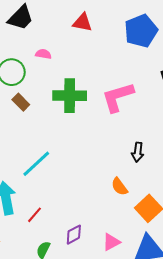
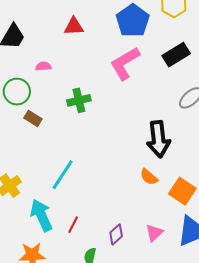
green cross: (70, 96) -> (79, 100), size x0.7
pink L-shape: (118, 97) -> (125, 63), moved
black arrow: (138, 152) -> (158, 139), size x1.8

